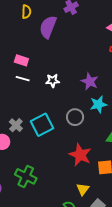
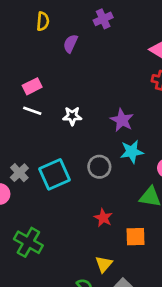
purple semicircle: (48, 27) -> (70, 44), size x0.6
pink rectangle: (21, 60) -> (32, 86), turned -48
red star: (80, 155) -> (103, 218), size x0.6

